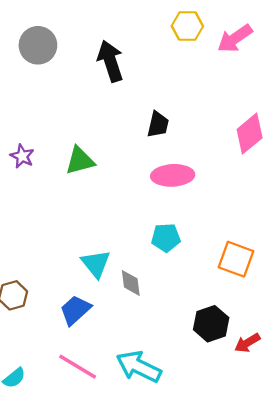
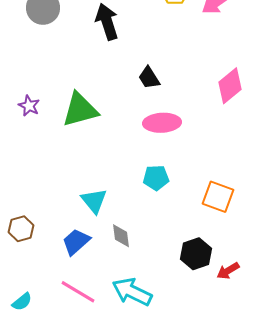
black trapezoid: (158, 124) -> (149, 78), turned 135
green triangle: (80, 161) -> (80, 110), size x1.4
gray diamond: (131, 283) -> (121, 236), moved

